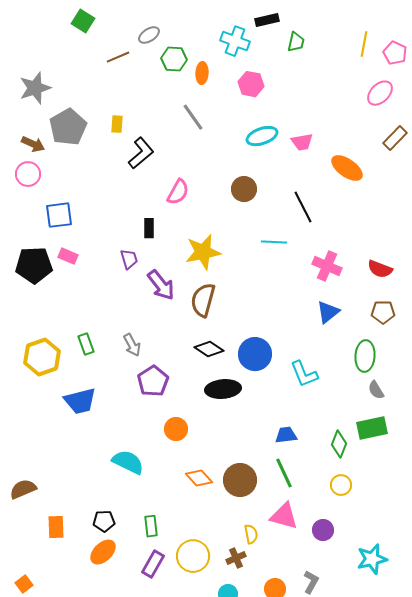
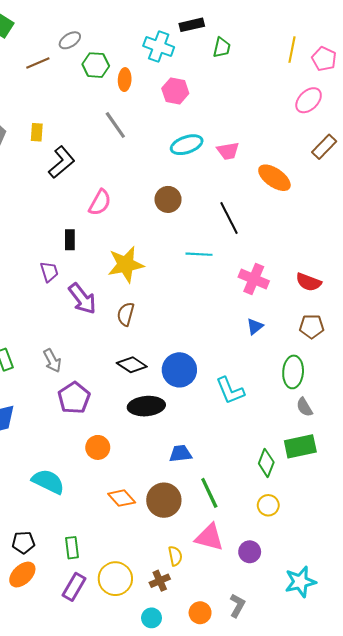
brown semicircle: (203, 300) -> (126, 314), size x0.7
blue triangle: (328, 312) -> (255, 327), size x0.7
blue trapezoid: (286, 435) -> (180, 454), moved

